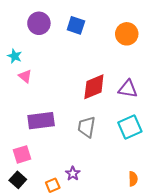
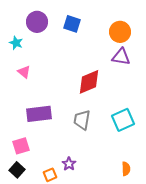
cyan star: (15, 56) -> (16, 43), moved
purple triangle: (128, 89) -> (121, 57), moved

